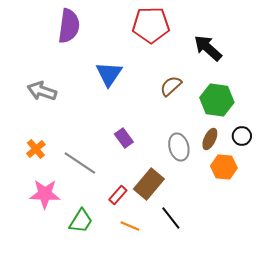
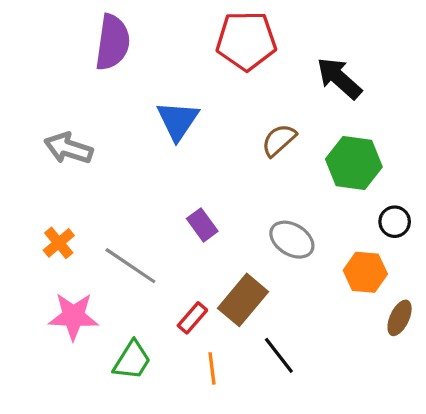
brown ellipse: (210, 139) -> (400, 318), moved
gray ellipse: (179, 147) -> (292, 240), turned -44
orange line: (130, 226) -> (212, 368), turned 60

